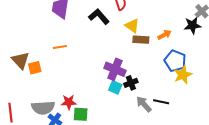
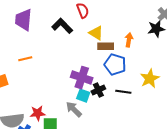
orange arrow: (164, 35) -> (129, 40), turned -48
blue pentagon: (175, 61) -> (115, 64), moved
black line: (161, 102) -> (123, 92), moved
gray arrow: (144, 104) -> (74, 109), moved

